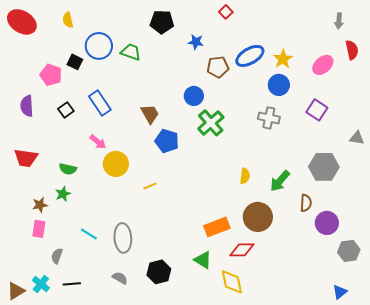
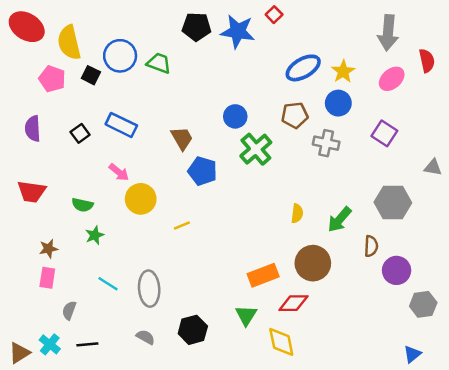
yellow semicircle: (68, 20) -> (69, 42), moved, size x1.8
gray arrow: (339, 21) -> (388, 33), moved, size x1.8
blue star: (196, 42) -> (238, 32), moved, size x1.8
brown pentagon: (218, 67) -> (295, 115), moved
pink pentagon: (51, 75) -> (52, 79), moved
blue rectangle: (100, 103) -> (121, 125), turned -30
green star: (63, 194) -> (95, 235), moved
green triangle: (203, 260) -> (246, 315), turned 30

